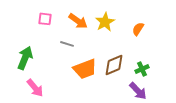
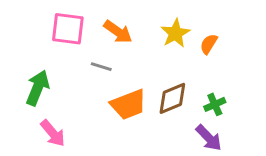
pink square: (45, 19) -> (68, 29), size x1.6
yellow star: (105, 22) -> (175, 33), moved

